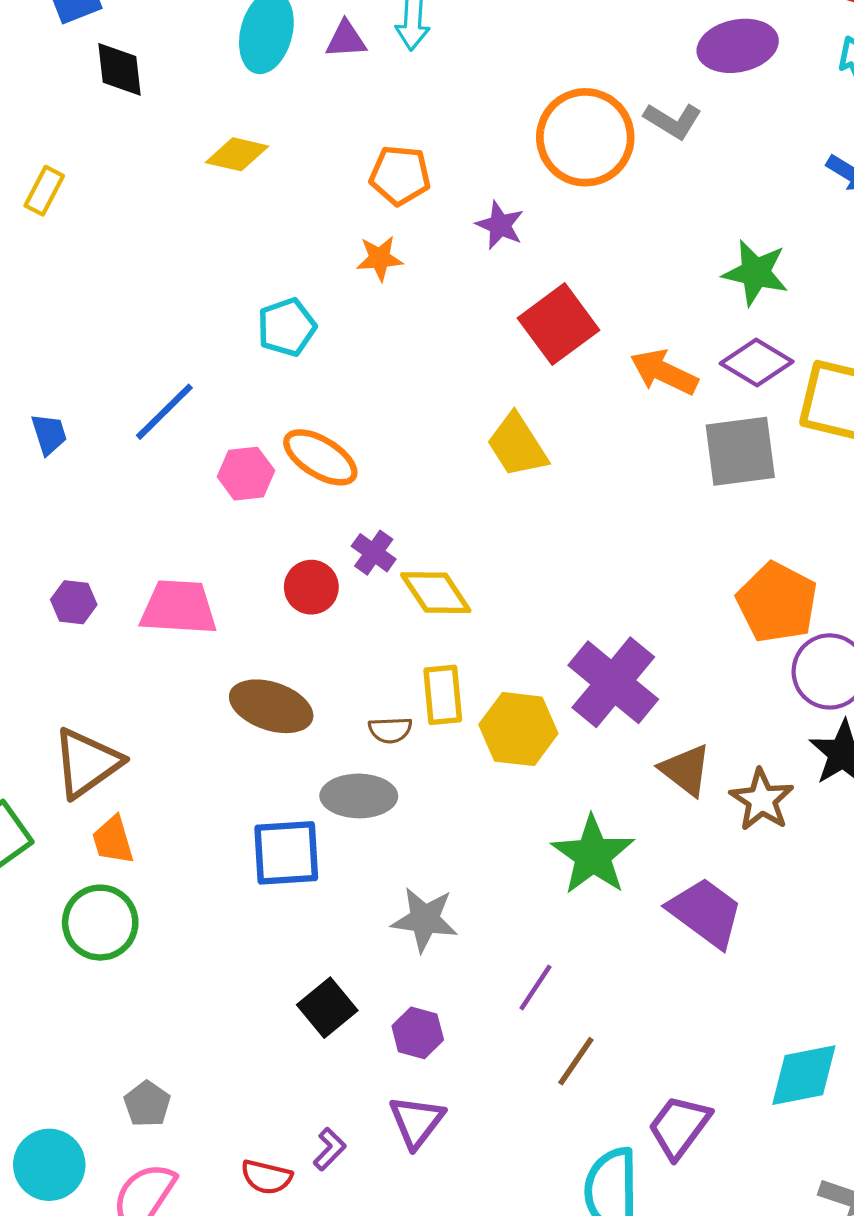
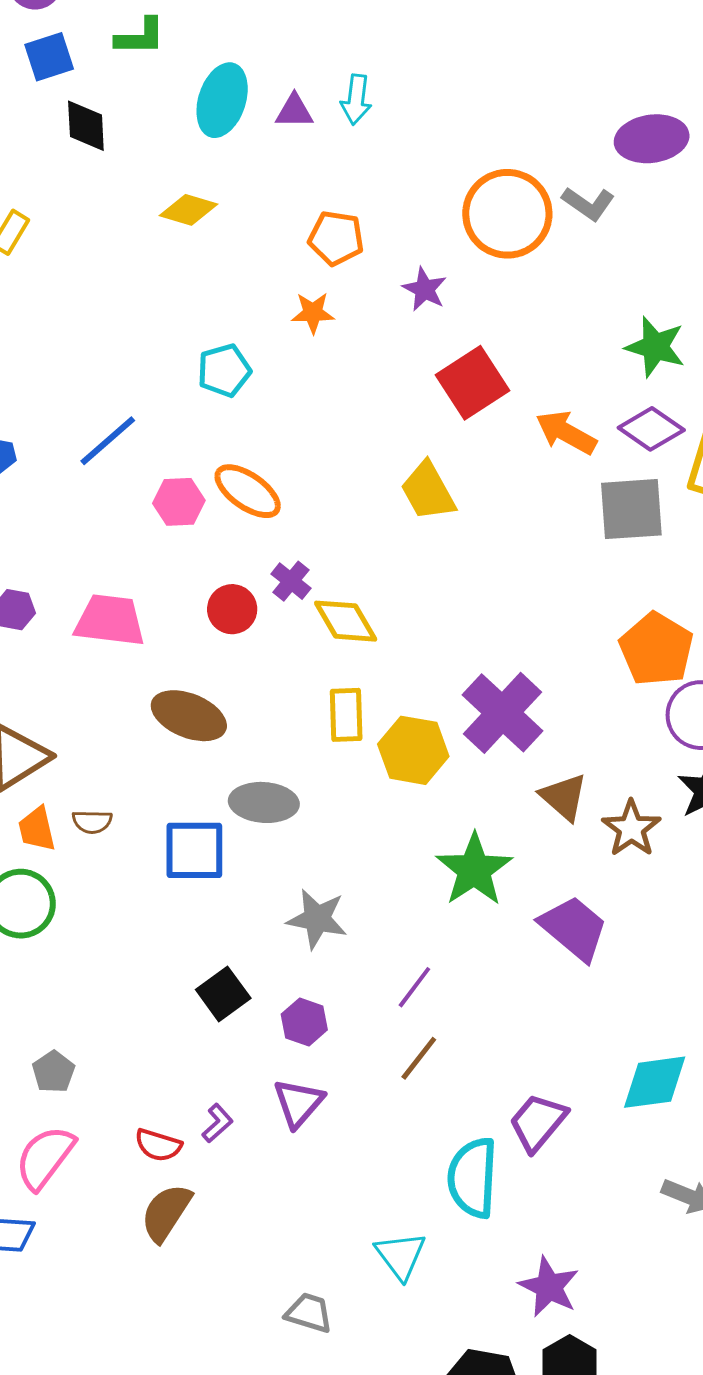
brown semicircle: (390, 730) -> (92, 822), moved
brown line: (576, 1061) -> (419, 1058), moved

